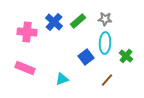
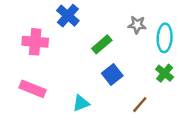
green rectangle: (78, 21) -> (102, 44), moved
blue cross: (54, 22) -> (68, 16), moved
cyan ellipse: (105, 43) -> (165, 38), moved

